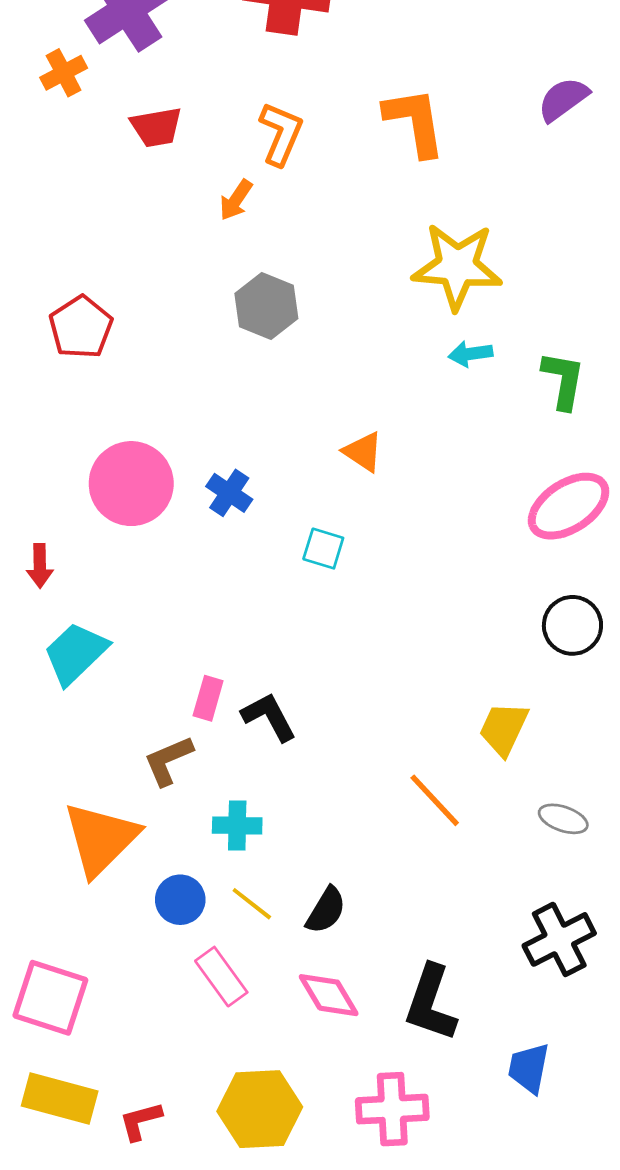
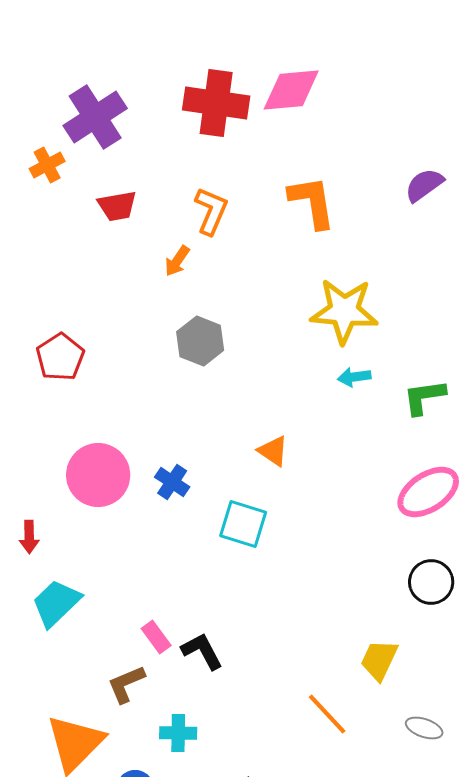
green L-shape: (563, 380) -> (424, 397), turned -108
cyan square: (323, 549) -> (243, 524), size x1.5
pink rectangle: (208, 698) -> (156, 637), turned -52

